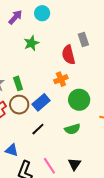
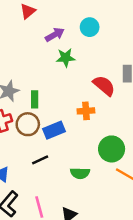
purple arrow: (15, 17) -> (55, 35), moved
red semicircle: (68, 55) -> (104, 86), turned 126
green circle: (79, 100) -> (112, 149), moved

